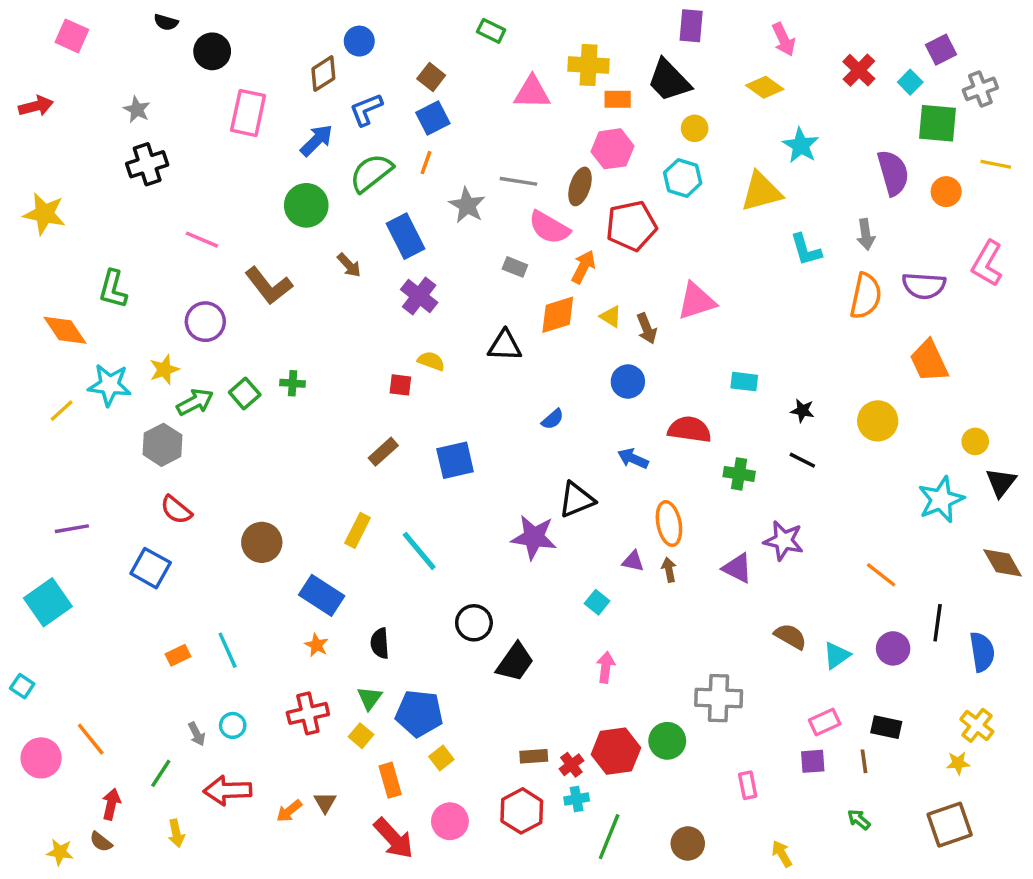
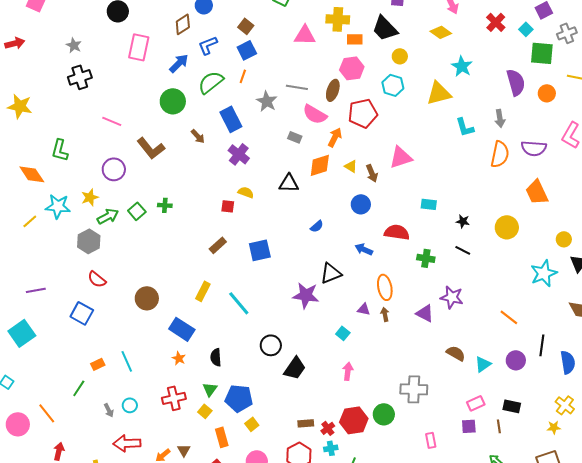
green line: (161, 773) -> (79, 388), moved

